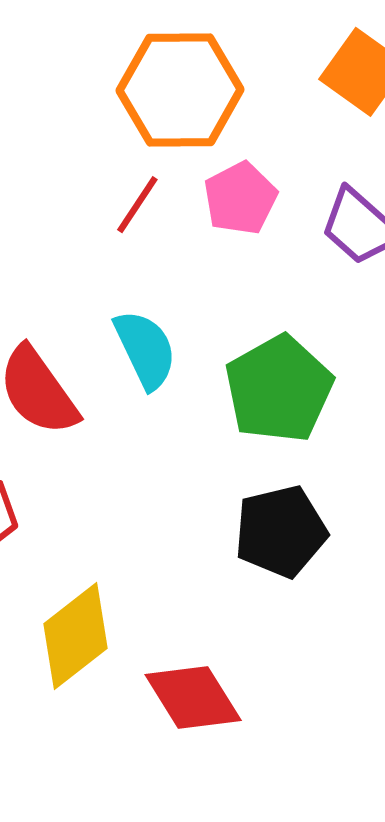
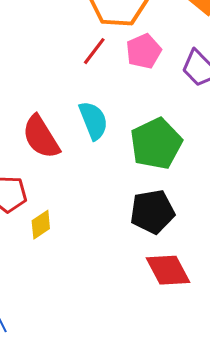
yellow diamond: (75, 636) -> (41, 225), moved, size x0.6
red diamond: (193, 698) -> (168, 270), moved

